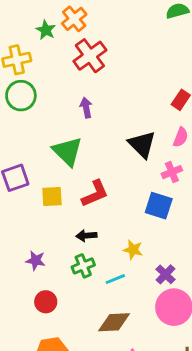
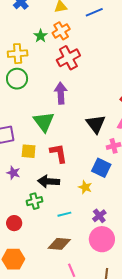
purple arrow: (86, 108) -> (61, 93), size x1.5
red L-shape: (95, 194) -> (59, 153), turned -85
black arrow: (86, 236) -> (49, 181), size x1.5
yellow star: (133, 250) -> (85, 187), moved
purple star: (36, 260) -> (13, 173), moved
green cross: (83, 266) -> (35, 201), moved

